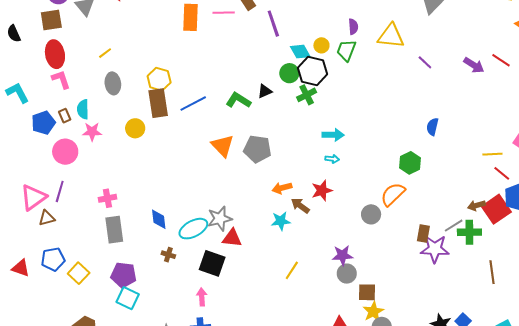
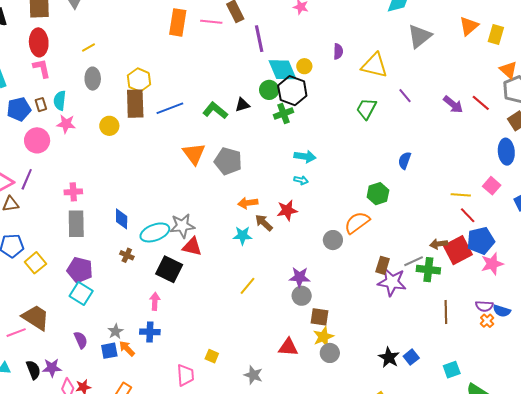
green trapezoid: (346, 50) -> (366, 109), moved
cyan diamond: (300, 52) -> (282, 70), size x1.4

